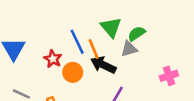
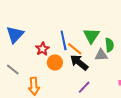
green semicircle: (137, 34) -> (109, 45), turned 104
orange line: (94, 49) -> (75, 49), turned -42

